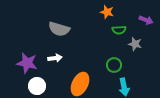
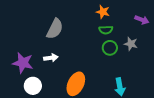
gray semicircle: (59, 29) -> (55, 29), turned -80
green semicircle: (119, 30) -> (106, 30), moved
green circle: (114, 65) -> (110, 48), moved

